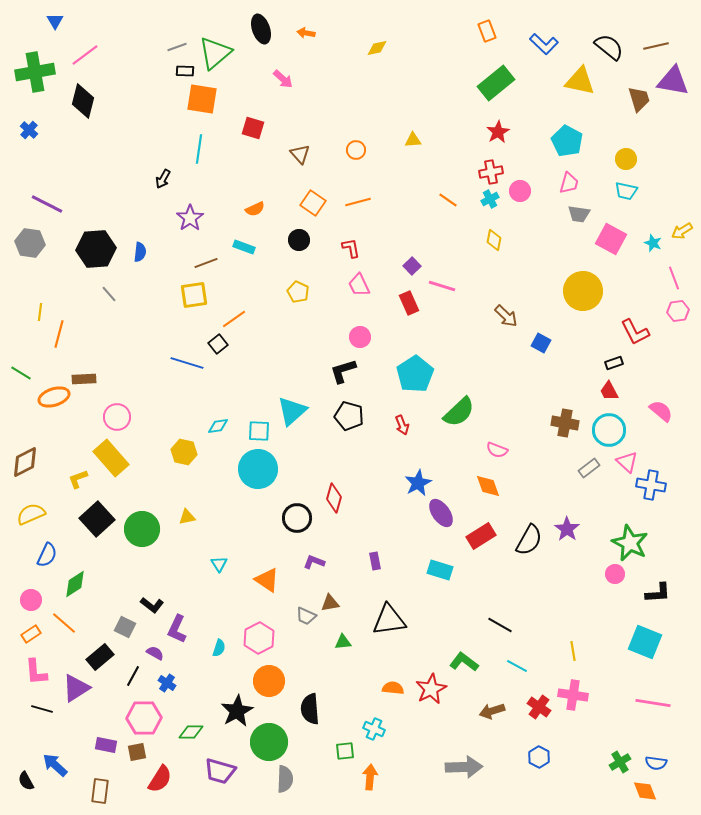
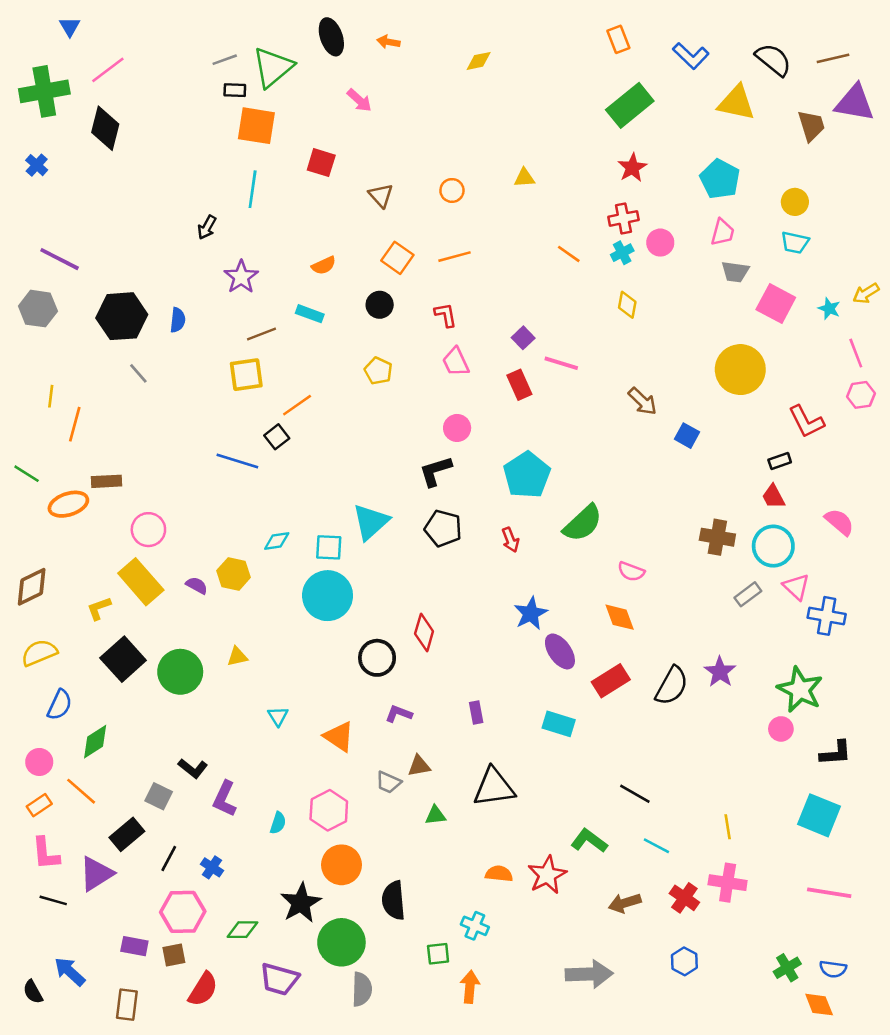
purple semicircle: (155, 653) -> (197, 585), moved

